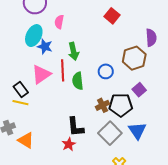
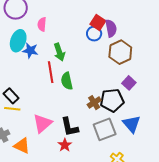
red square: (112, 16) -> (98, 22), moved
purple semicircle: (151, 38) -> (111, 28), moved
blue circle: (106, 71) -> (94, 34), moved
pink triangle: (41, 74) -> (42, 123), moved
gray square: (110, 133) -> (105, 129), turned 30

